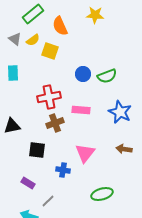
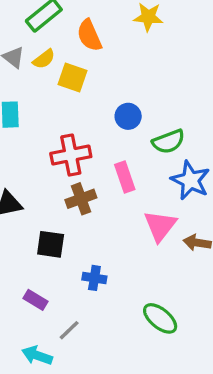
green semicircle: (107, 76) -> (169, 142), moved
pink rectangle: (81, 110) -> (125, 177), turned 66
pink triangle: (85, 153) -> (160, 226), moved
green ellipse: (102, 194) -> (160, 318), turned 55

